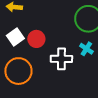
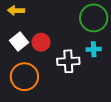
cyan cross: (86, 49) -> (94, 49), turned -32

